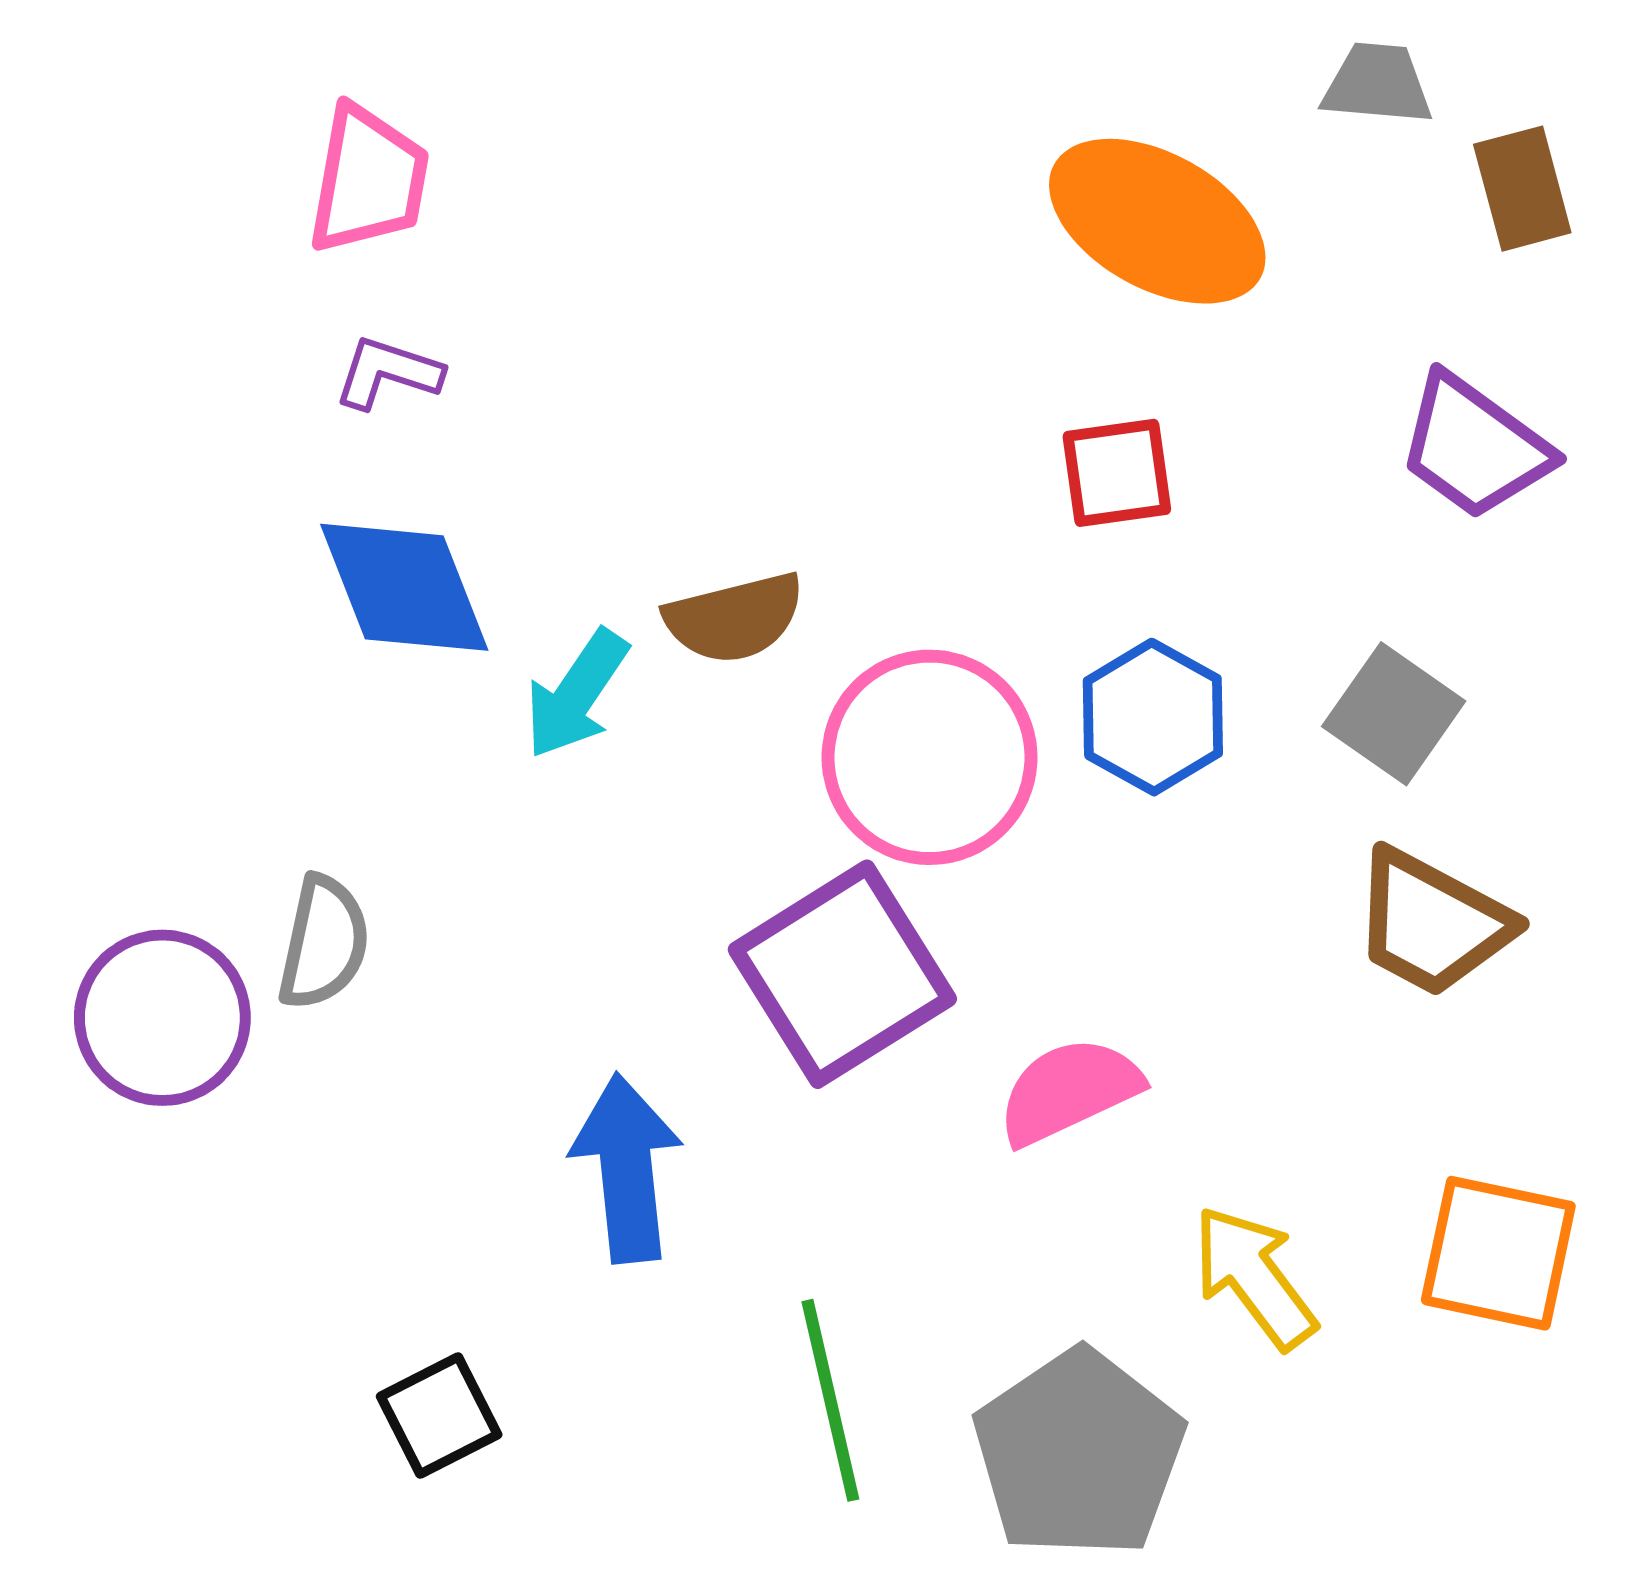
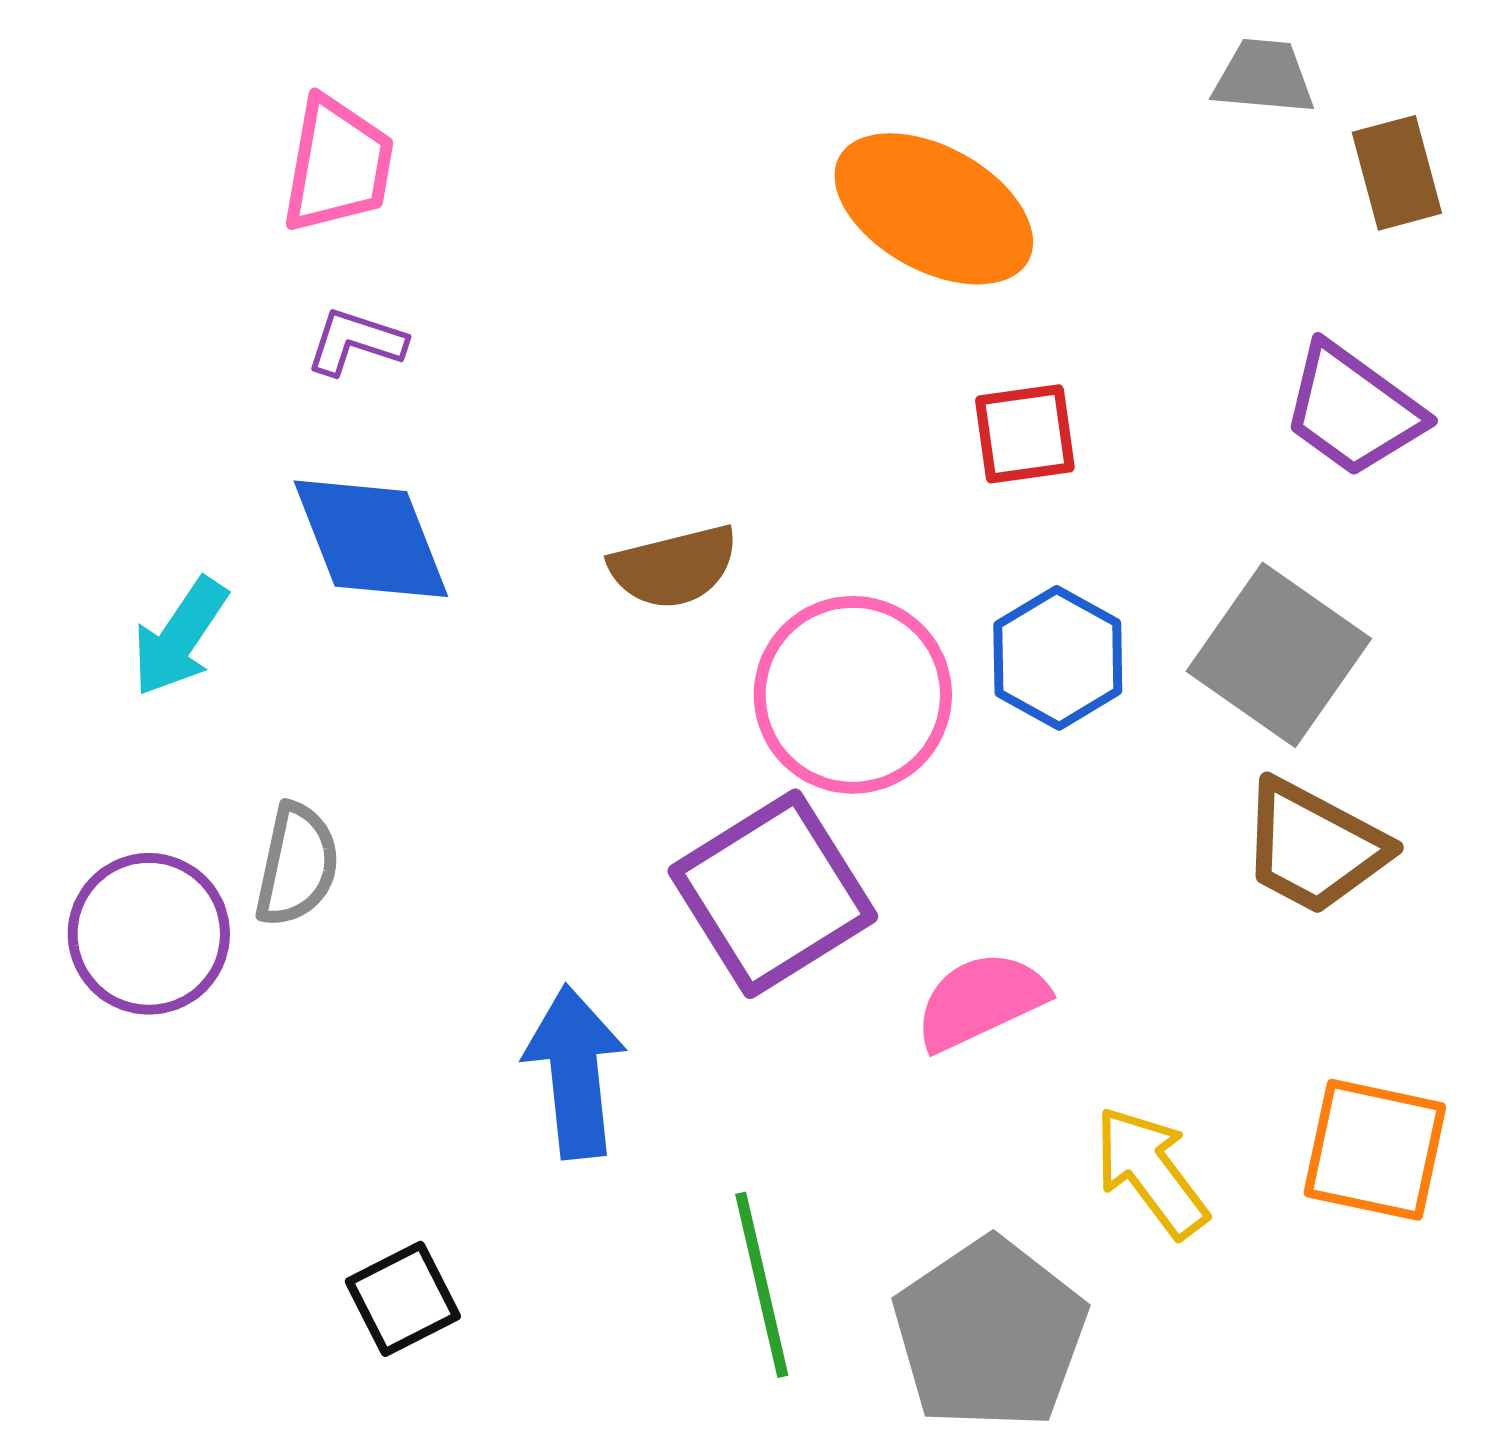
orange ellipse: (1157, 221) -> (934, 209), moved
cyan arrow: (576, 694) -> (180, 637), moved
gray square: (1394, 714) -> (1279, 655), size x1.4

